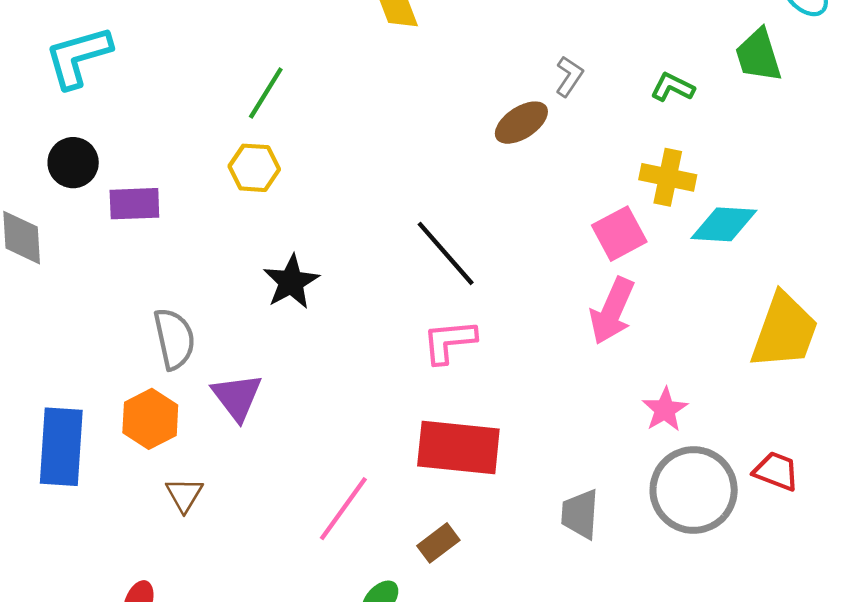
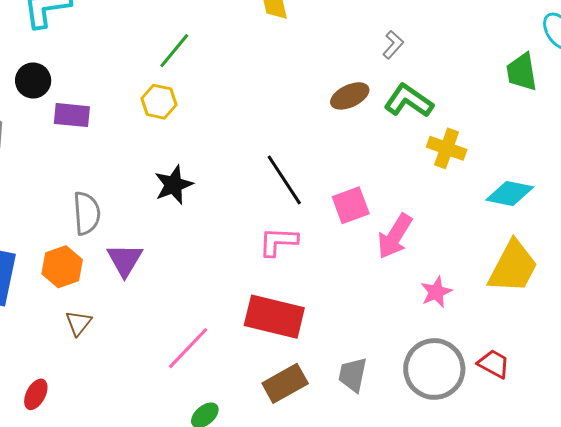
gray L-shape: (569, 76) -> (393, 45), moved
green L-shape: (673, 87) -> (409, 101), moved, size x1.6
cyan diamond: (724, 224) -> (510, 193), moved
pink square: (619, 234) -> (351, 205), moved
pink star: (665, 410) -> (436, 292), moved
brown rectangle: (438, 543) -> (285, 383), moved, size x1.5

